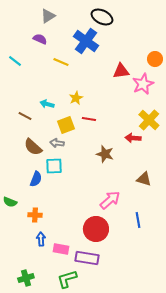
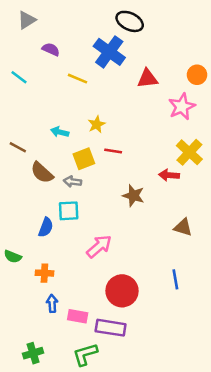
gray triangle: (48, 16) -> (27, 20), moved
red triangle: (121, 71) -> (147, 79), moved
brown line: (25, 116) -> (18, 147), moved
brown semicircle: (33, 147) -> (42, 173), moved
pink arrow: (110, 200) -> (99, 246), moved

